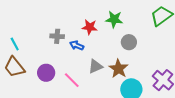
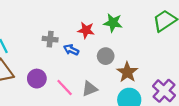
gray circle: (129, 42) -> (106, 56), moved
gray triangle: (96, 66) -> (90, 89), moved
brown star: (118, 69) -> (127, 72), moved

